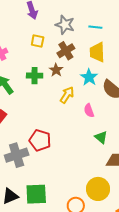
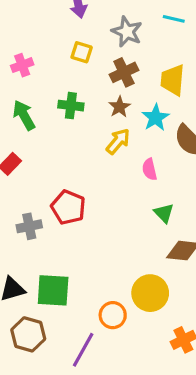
cyan line: (95, 27) -> (174, 19), moved
brown star: (56, 70) -> (119, 107), moved
gray cross: (17, 155) -> (29, 226), size x0.7

